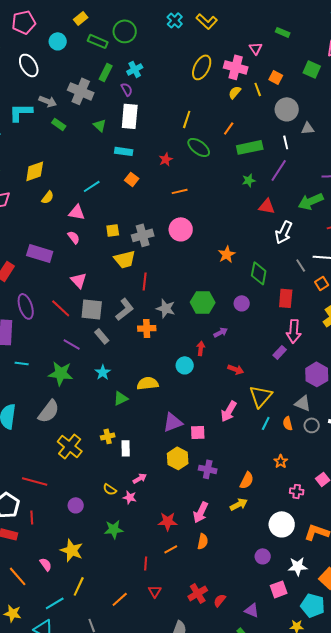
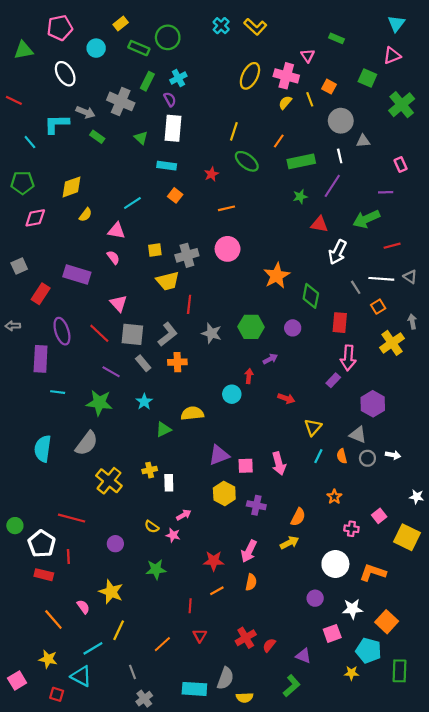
orange star: (227, 254) -> (277, 276), size x1.4
orange cross: (147, 328) -> (177, 362), moved
yellow triangle: (261, 396) -> (313, 427), size x0.7
pink arrow: (229, 411) -> (279, 464), moved, turned -45

